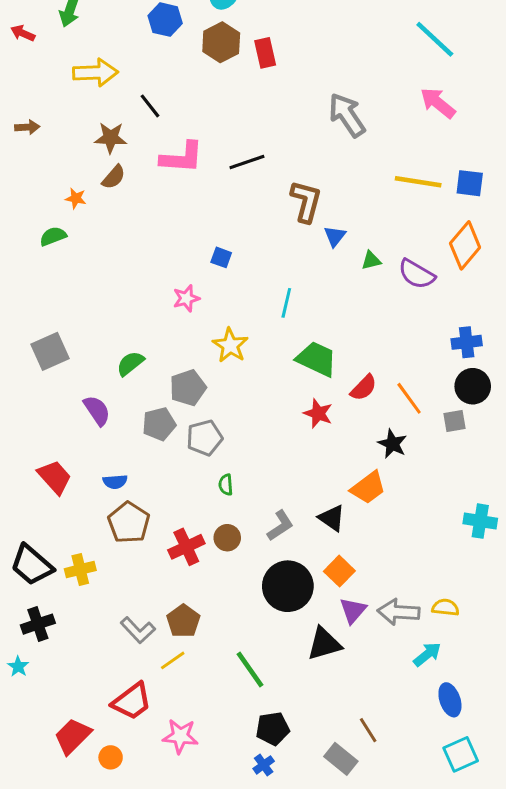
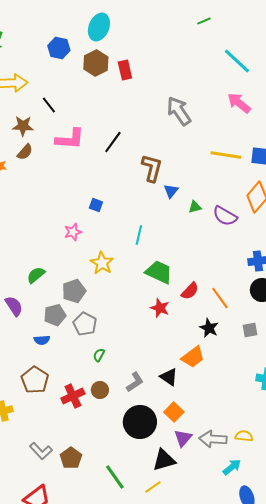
black line: (247, 162) -> (113, 142), turned -35
gray square: (454, 421) -> (250, 330), moved
gray pentagon: (205, 438) -> (85, 324), turned -30
blue semicircle: (115, 482) -> (42, 340), moved
green semicircle: (226, 485) -> (99, 355), turned 32
brown pentagon: (183, 621) -> (71, 458), moved
yellow line: (173, 660) -> (153, 487), moved

